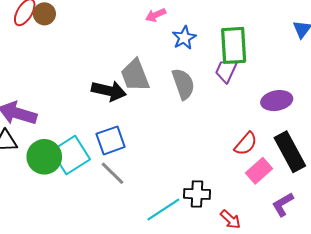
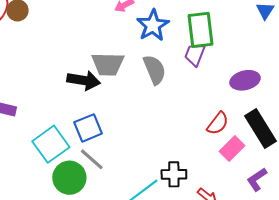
blue star: (184, 38) -> (153, 25), size x1.4
gray trapezoid: (135, 75) -> (108, 64), turned -64
green circle: (44, 157) -> (69, 178), moved

